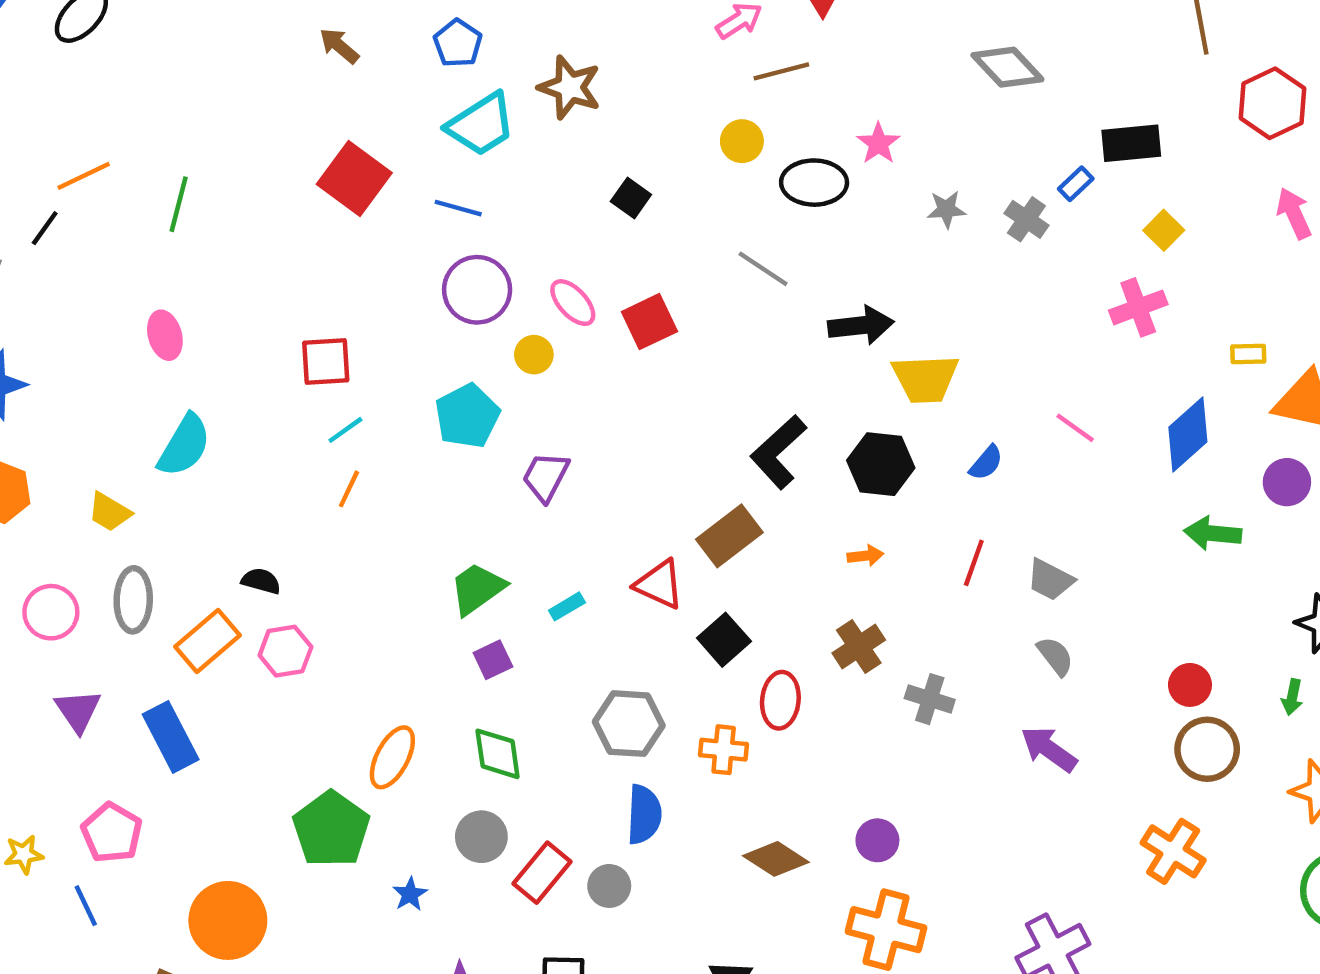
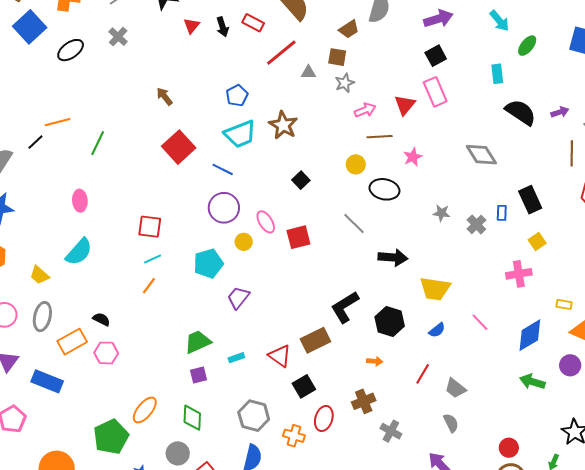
brown arrow: (339, 46) -> (164, 96), moved
pink star: (878, 143) -> (413, 157), moved
black rectangle: (1131, 143) -> (530, 200), turned 60
blue rectangle: (1076, 184) -> (502, 213), turned -56
yellow trapezoid: (925, 378) -> (435, 289), moved
blue rectangle: (171, 737) -> (47, 381), turned -52

